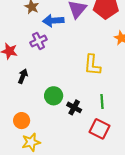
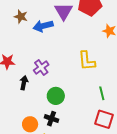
purple cross: (38, 41) -> (41, 67), moved
black cross: (74, 107) -> (52, 119), moved

